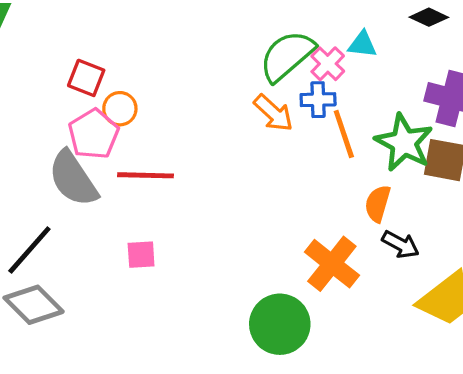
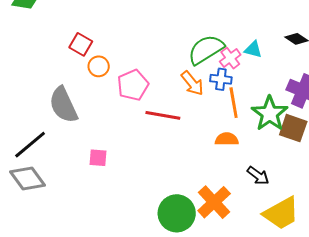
pink pentagon: (94, 134) -> (133, 85), moved
red line: (146, 175) -> (163, 115), moved
orange semicircle: (378, 204) -> (227, 139), moved, turned 65
orange cross: (332, 264) -> (214, 202), moved

